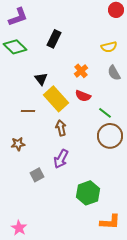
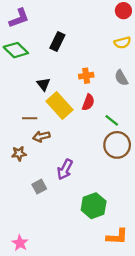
yellow semicircle: (109, 47) -> (122, 43), moved
orange cross: (81, 71) -> (86, 76), turned 32
red semicircle: (83, 96) -> (88, 102), turned -91
brown arrow: (61, 128) -> (41, 136), moved, turned -91

